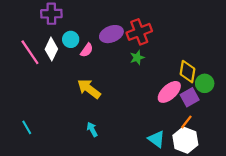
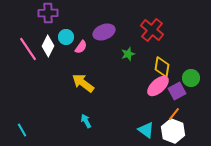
red cross: (139, 32) -> (152, 30), moved, turned -30
yellow diamond: (187, 72) -> (162, 67), moved
cyan line: (27, 127) -> (22, 130), moved

